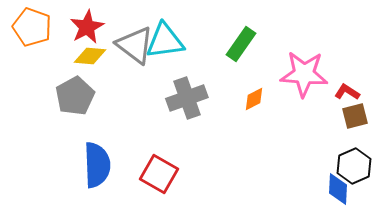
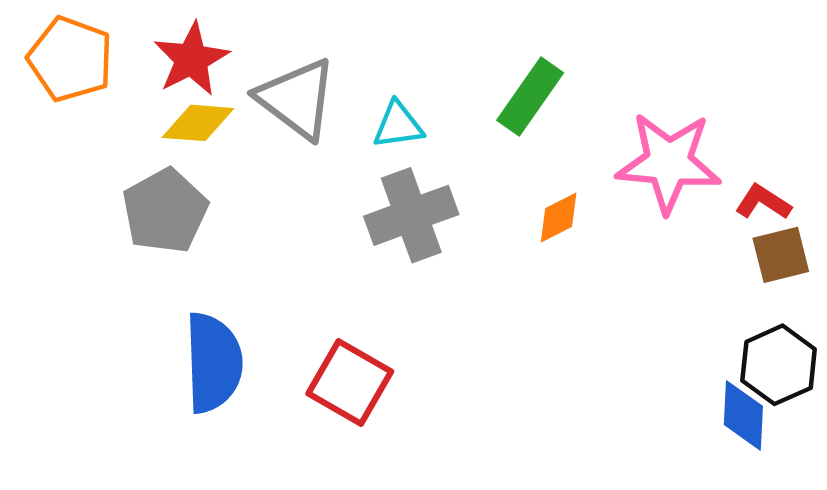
cyan triangle: (165, 41) -> (398, 125), moved, size x0.6

